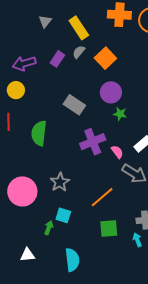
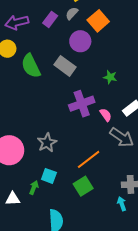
purple circle: (111, 92) -> (80, 41), moved
green semicircle: (39, 133) -> (31, 66), moved, turned -35
green square: (109, 228) -> (83, 186), moved, turned -30
white triangle: (27, 255) -> (13, 199), moved

